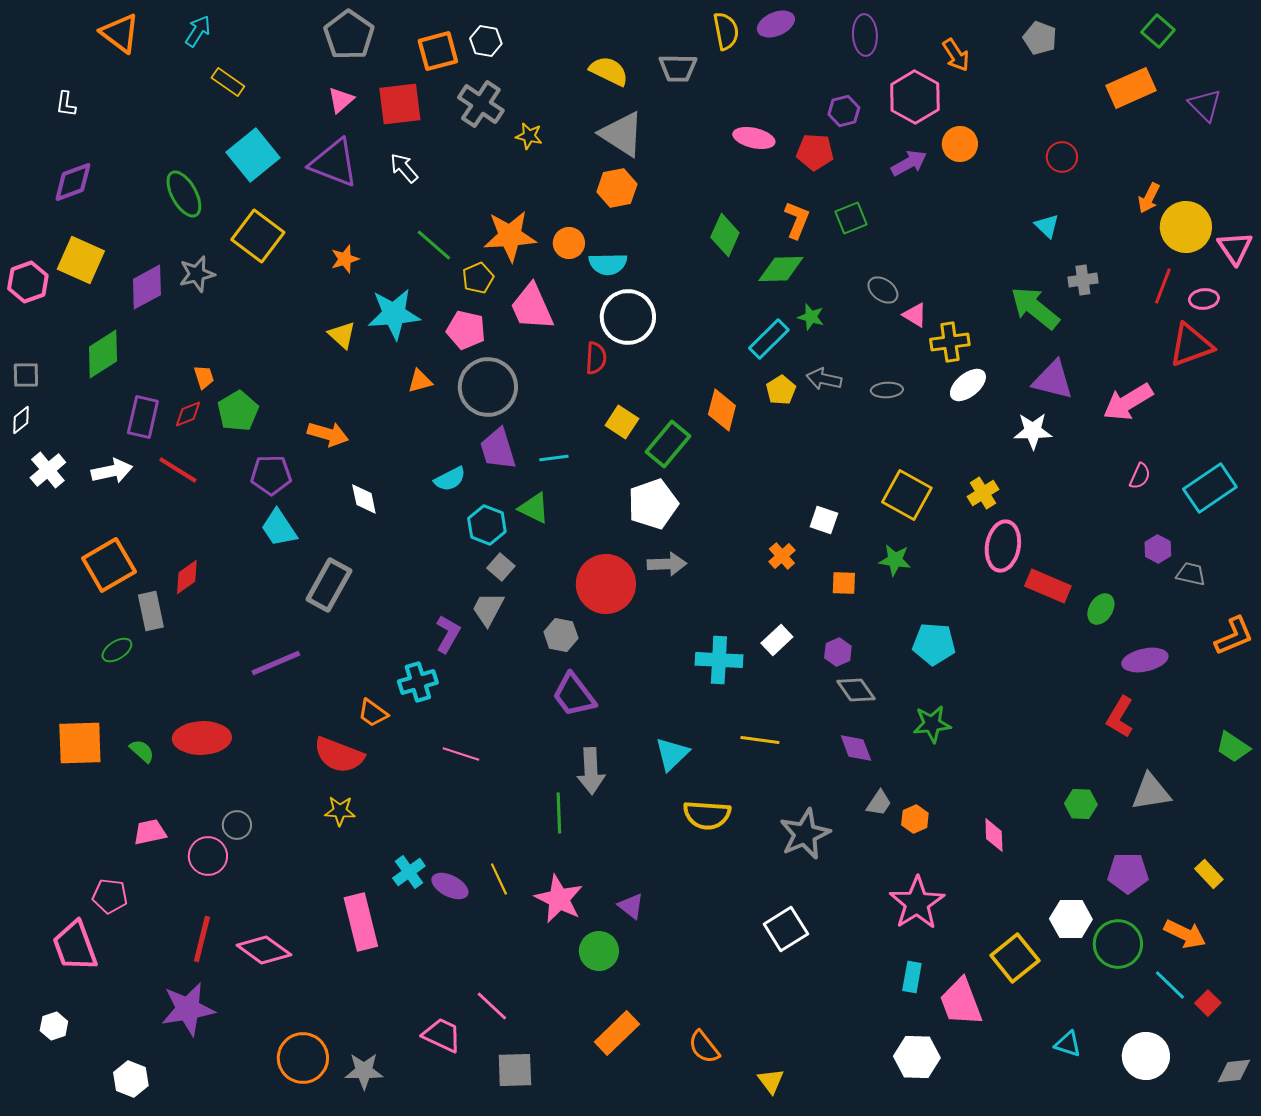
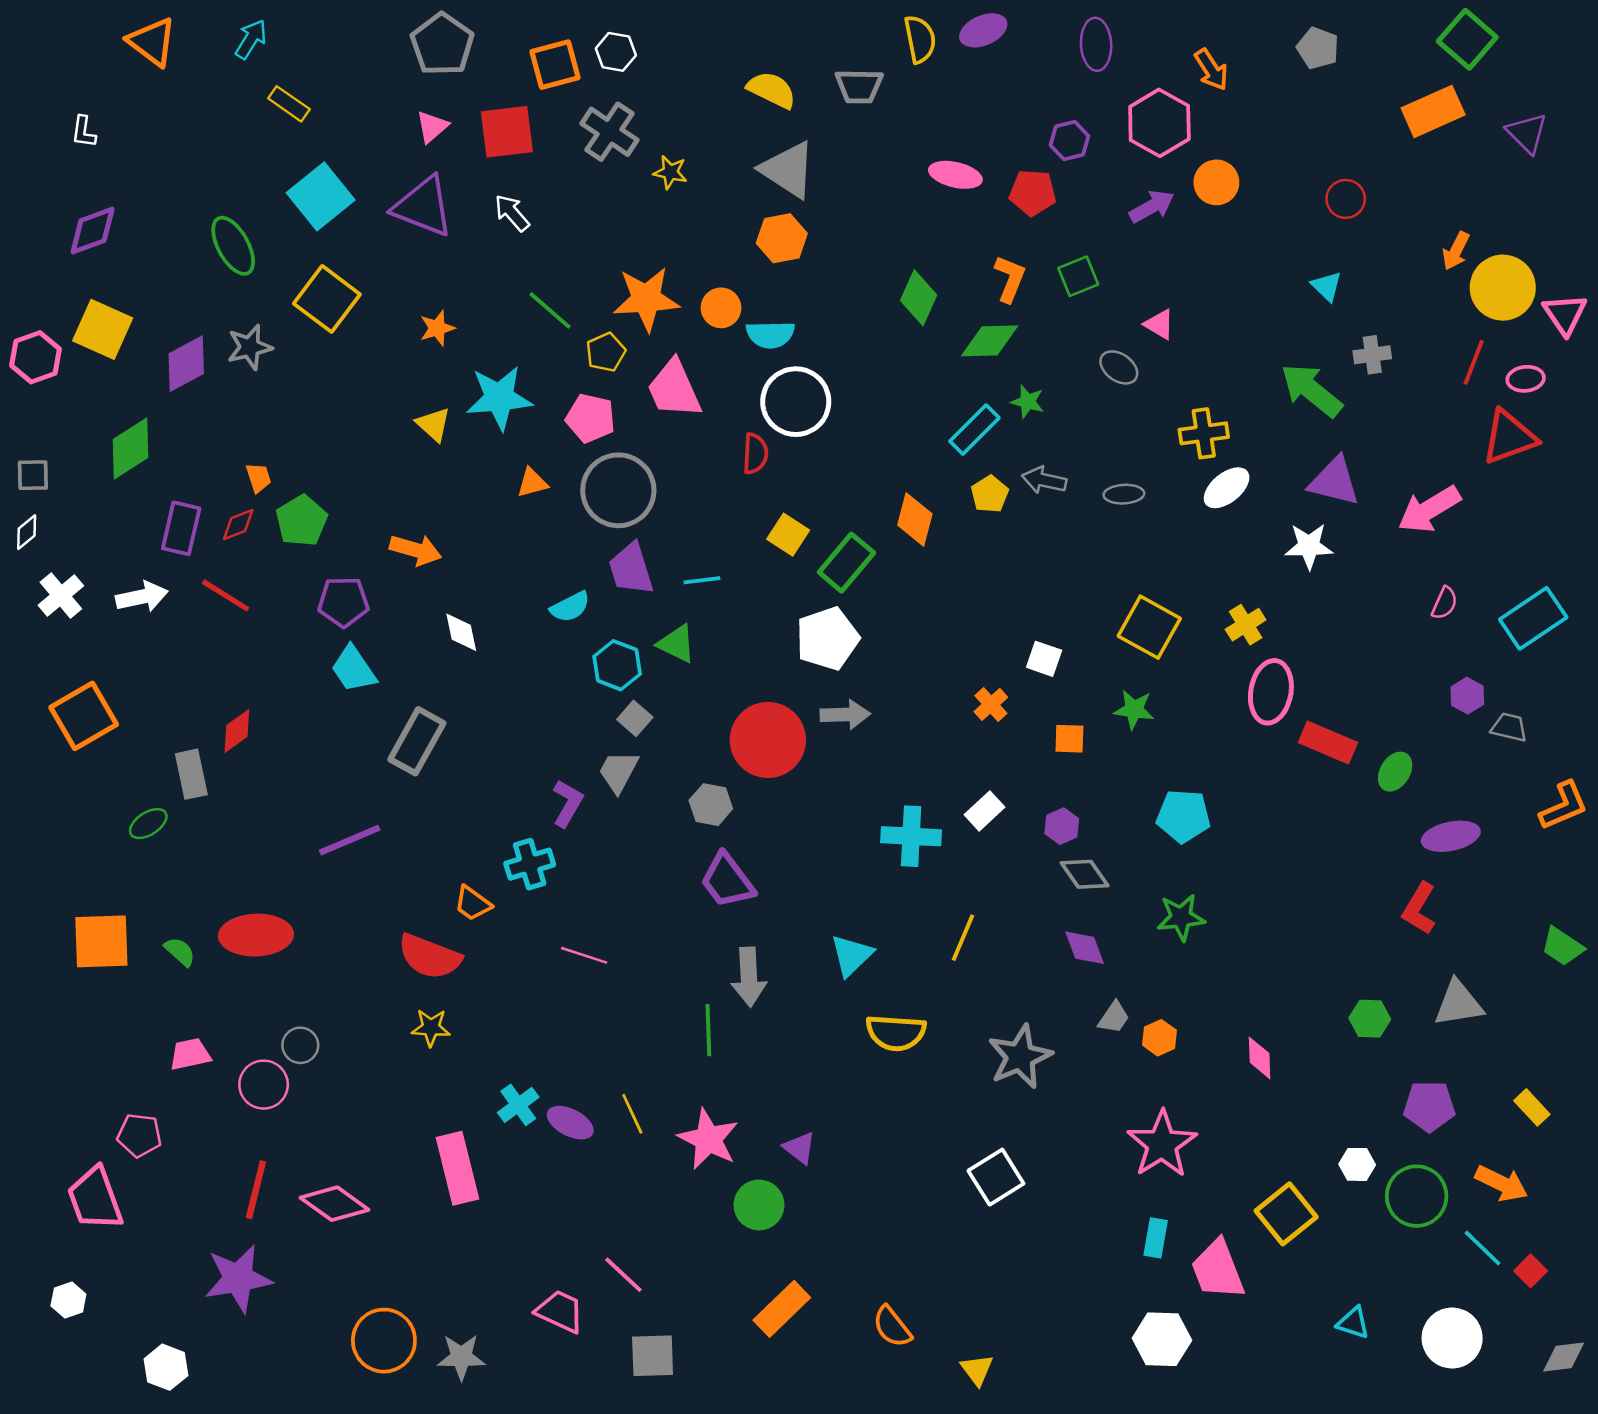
green square: (1158, 31) -> (1467, 39), size x1.4
pink triangle: (915, 315) -> (1159, 324), moved
orange square: (109, 565) -> (84, 716), moved
yellow line: (760, 740) -> (963, 938), turned -75
white hexagon: (1071, 919) -> (1357, 1164), size x0.7

